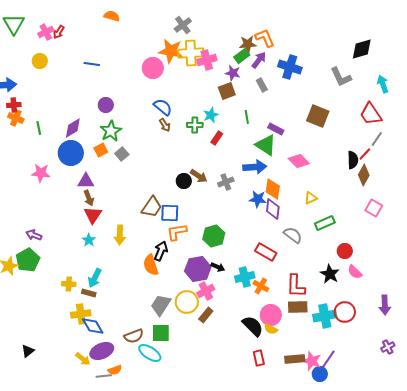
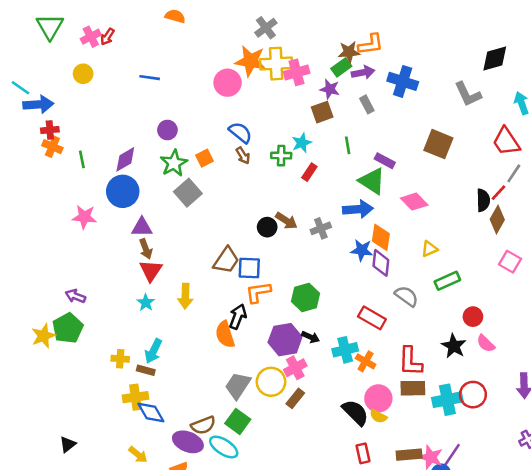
orange L-shape: (265, 38) -> (371, 44), turned 105
purple arrow: (259, 60) -> (363, 72), turned 42
orange square: (101, 150) -> (205, 158), moved
gray square: (122, 154) -> (188, 193), size x1.5
green square: (161, 333) -> (238, 421), turned 36
purple ellipse: (102, 351) -> (188, 442), moved, turned 45

